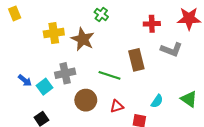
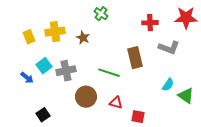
yellow rectangle: (15, 13) -> (29, 37), moved
brown star: (83, 39) -> (83, 38), size x0.6
cyan square: (44, 87) -> (44, 66), moved
cyan semicircle: (157, 101) -> (168, 85), moved
red triangle: (117, 106) -> (116, 103), turned 32

